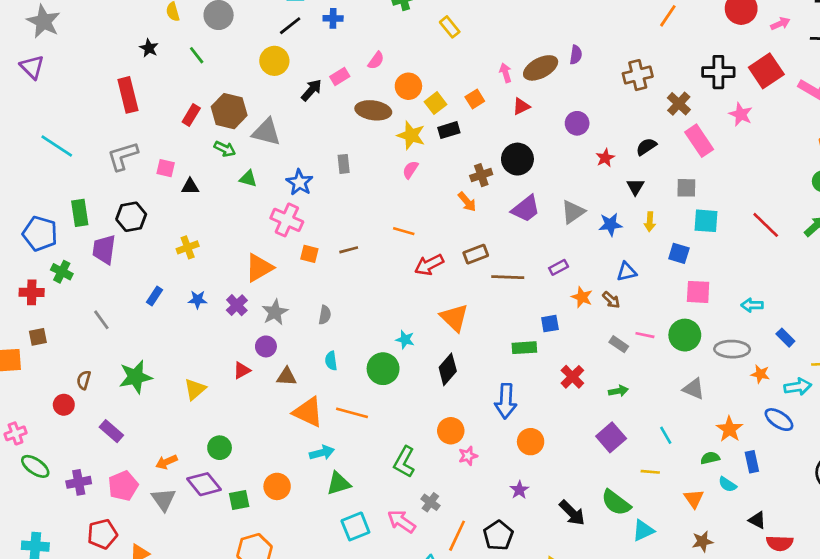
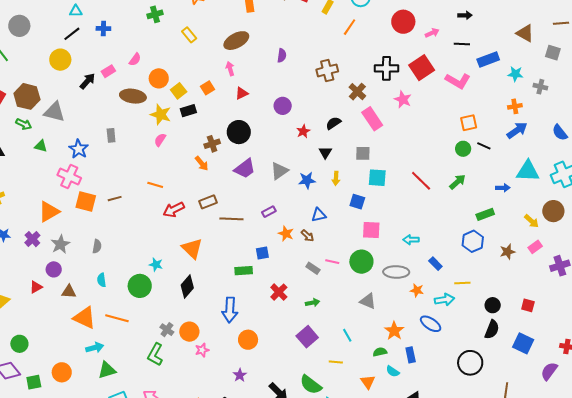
brown ellipse: (541, 68) -> (236, 41), moved
orange square: (309, 254) -> (86, 201), size x1.5
gray cross: (430, 502) -> (167, 330), moved

